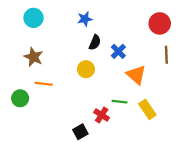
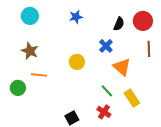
black semicircle: (95, 42) -> (119, 24), moved
green line: (119, 102) -> (107, 91), turned 40
red cross: (102, 115) -> (104, 112), moved

